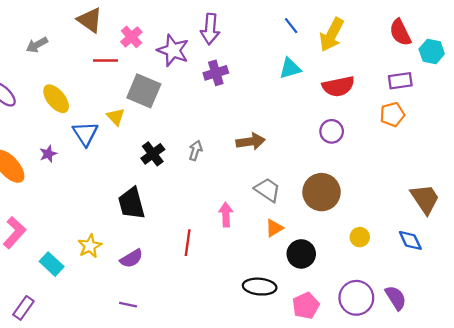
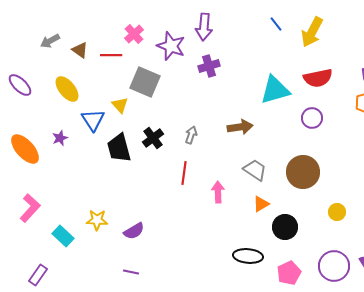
brown triangle: (90, 20) -> (80, 50), moved, size x0.7
cyan triangle: (290, 68) -> (275, 90), moved, size x1.5
black trapezoid: (131, 203) -> (119, 148), moved
red line: (188, 243) -> (184, 173), moved
yellow star: (90, 246) -> (97, 220), turned 30

